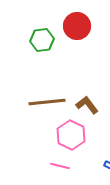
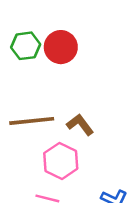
red circle: (77, 26) -> (61, 47), moved

